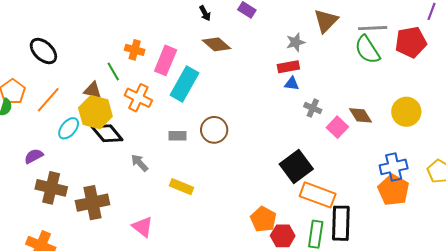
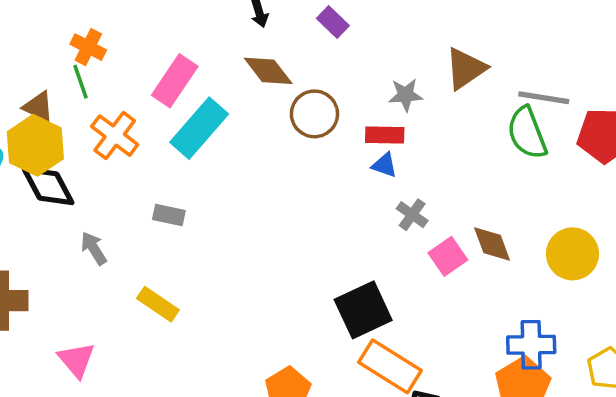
orange cross: (135, 50) -> (88, 47), moved
brown circle: (214, 130) -> (314, 114), moved

